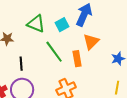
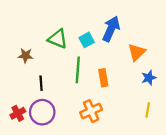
orange triangle: (91, 42) -> (137, 52), moved
green line: (54, 52) -> (78, 70), turned 40

